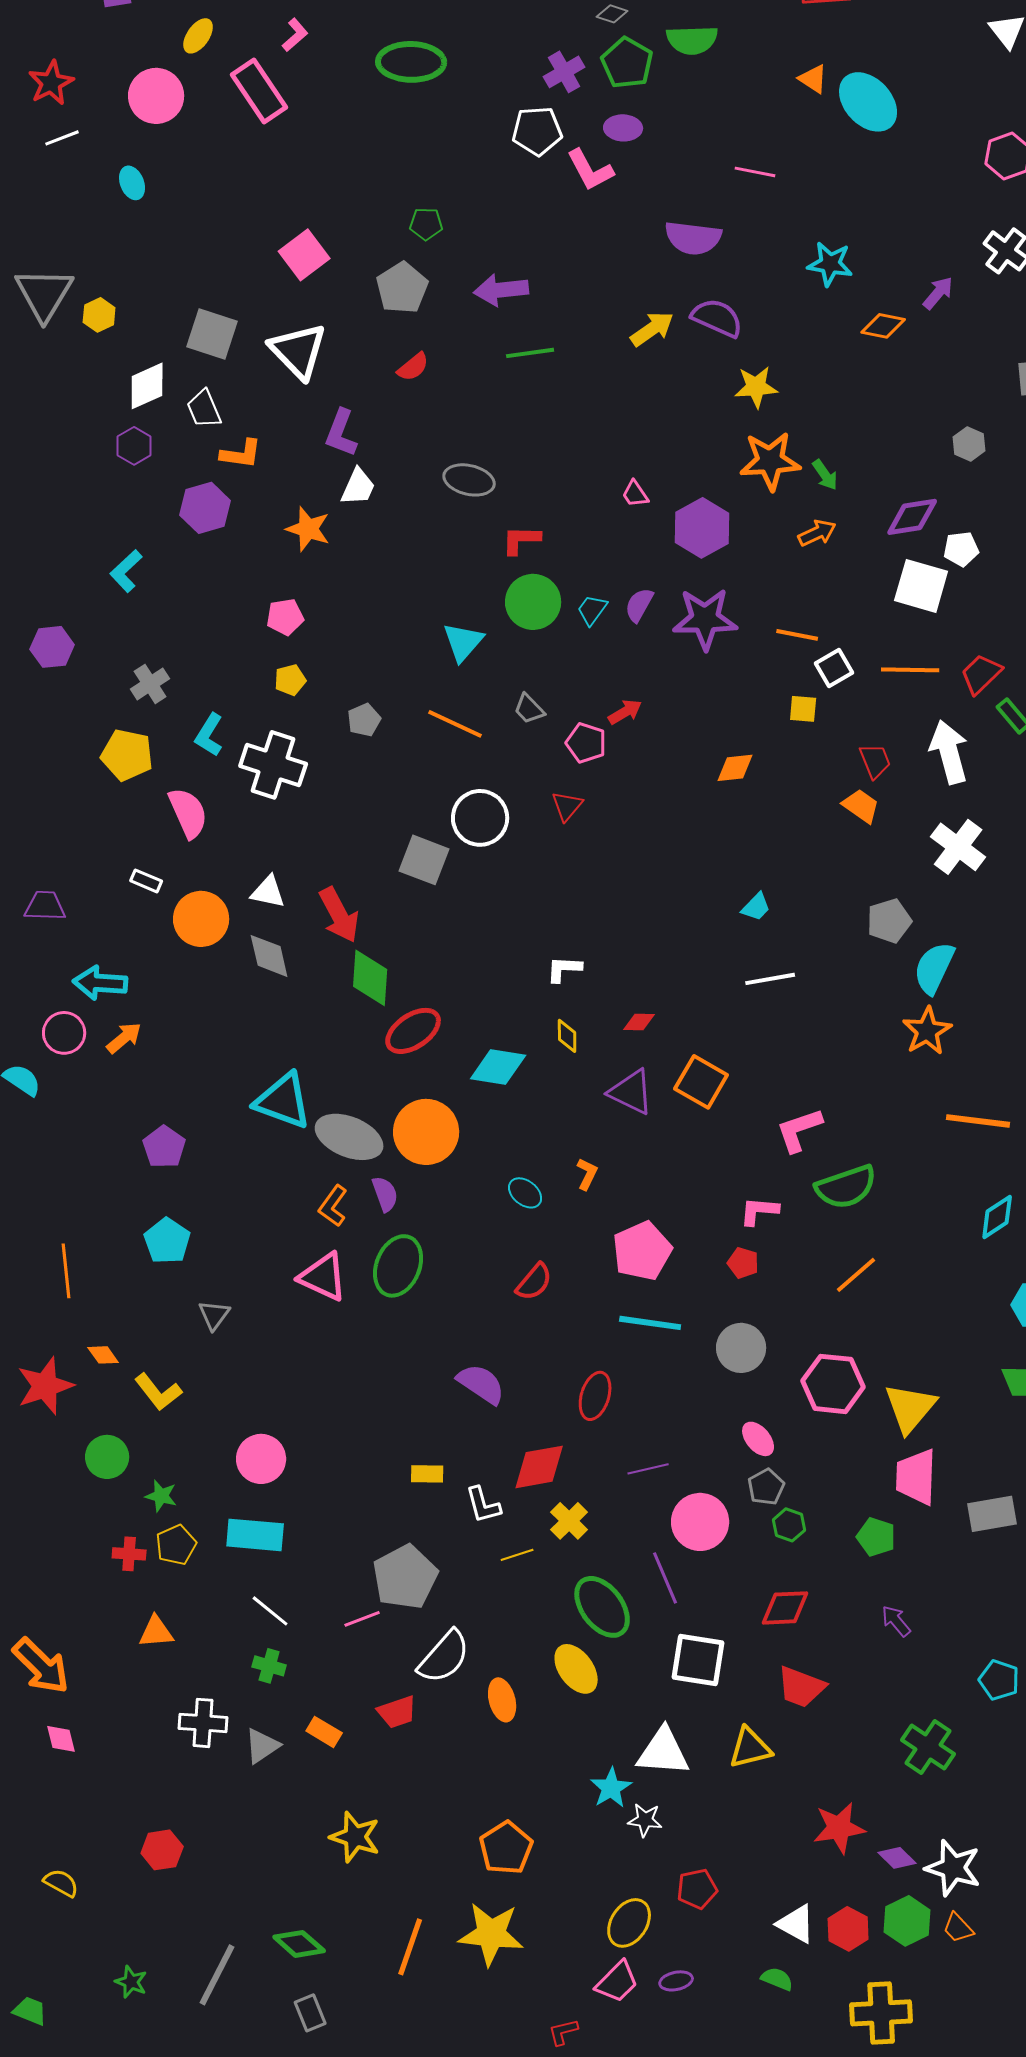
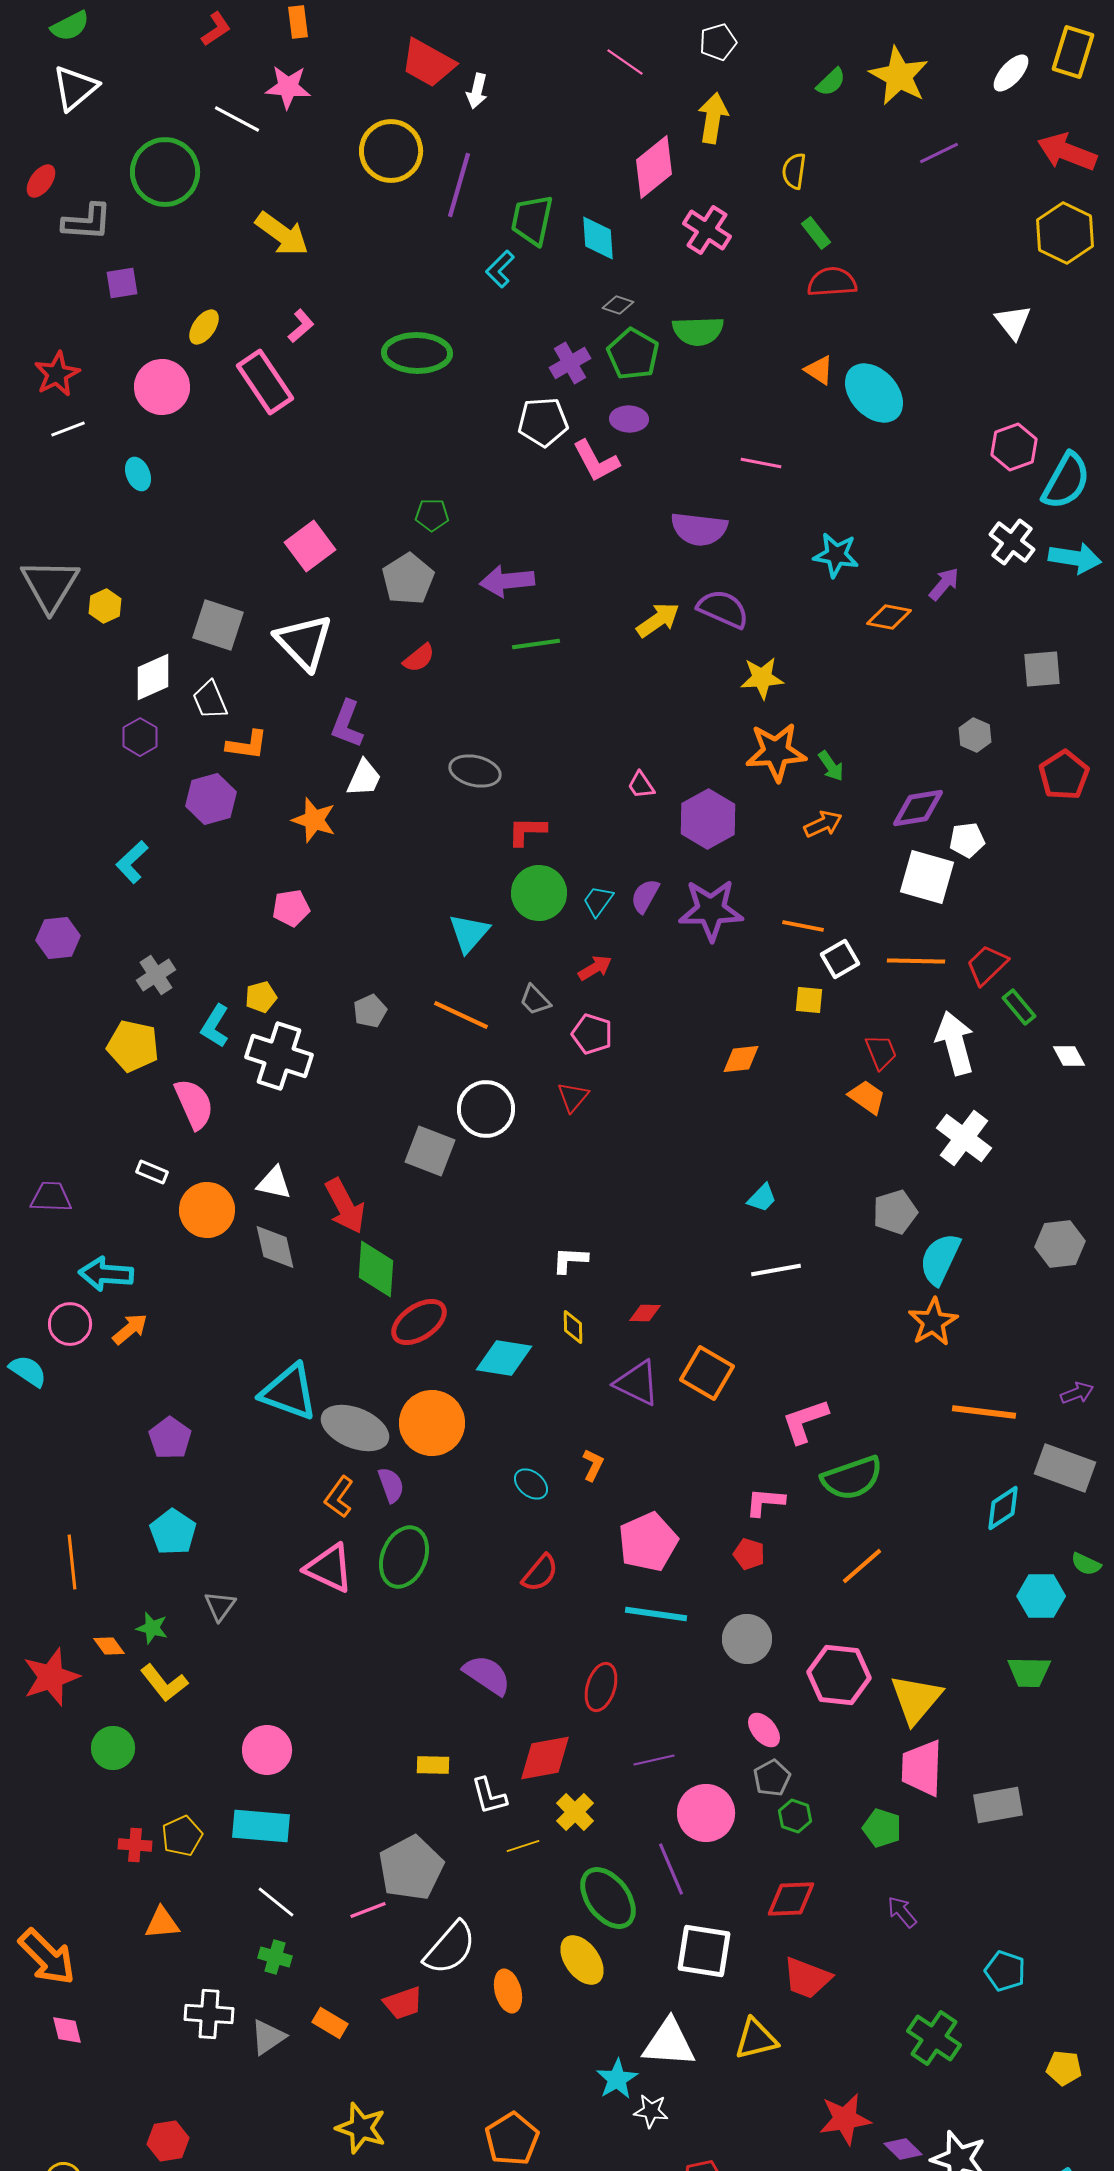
yellow pentagon: (290, 680) -> (261, 997), moved
red arrow: (625, 712) -> (595, 968), moved
green star: (161, 1496) -> (152, 1628), moved

